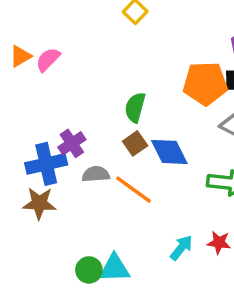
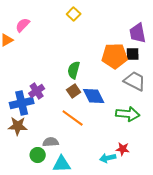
pink semicircle: (48, 60) -> (23, 25), moved
gray semicircle: (96, 174) -> (51, 142), moved
cyan arrow: (181, 248) -> (108, 158), moved, turned -140
green circle: (89, 270) -> (38, 155), moved

